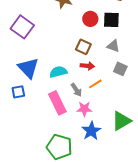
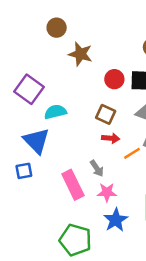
cyan semicircle: (58, 72) -> (55, 112), moved
orange line: (95, 84) -> (132, 153), moved

